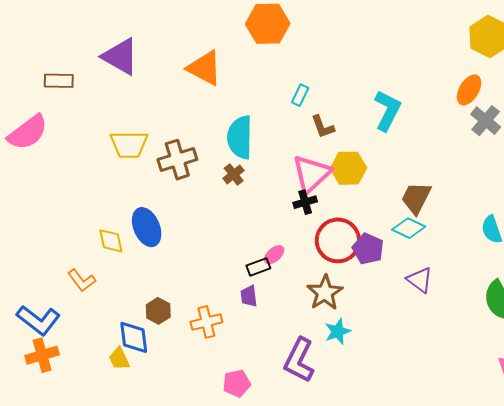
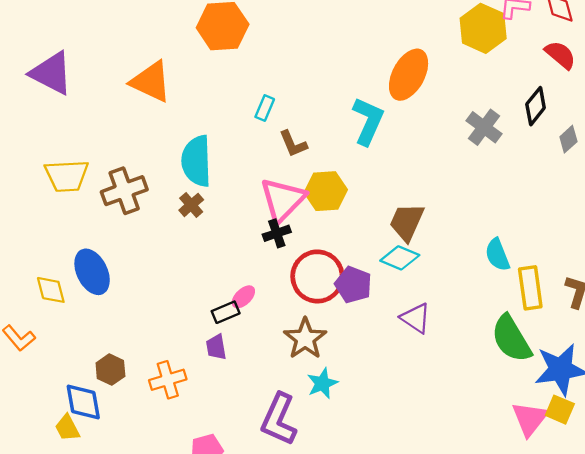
orange ellipse: (469, 90) -> (409, 75), moved, size x1.4

